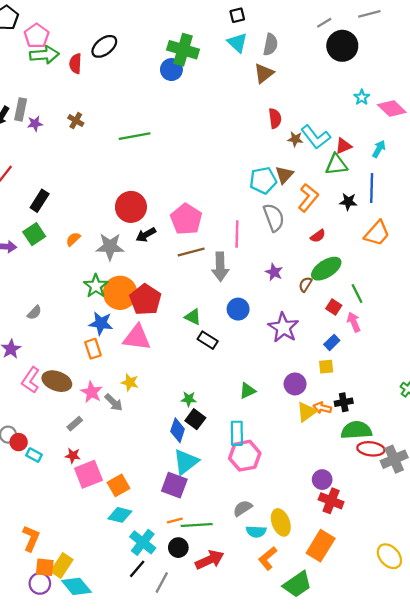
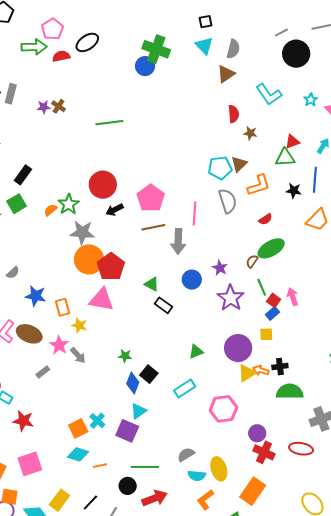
pink pentagon: (37, 36) -> (52, 29), moved
red semicircle: (75, 64) -> (61, 56), turned 72
purple star: (35, 124) -> (44, 107), moved
cyan L-shape: (316, 137) -> (269, 94), moved
orange L-shape: (308, 198) -> (259, 185), turned 30
gray star: (110, 247) -> (82, 232), moved
purple star: (274, 272) -> (220, 268), moved
green star: (96, 286) -> (69, 204), moved
green line: (357, 293) -> (262, 287), moved
red square: (334, 307) -> (274, 300), moved
blue star: (101, 323) -> (36, 296), moved
yellow star: (130, 382) -> (79, 325), moved
purple circle: (295, 384) -> (238, 348), size x1.4
green star: (189, 399) -> (125, 356), moved
cyan rectangle: (237, 433) -> (185, 388), turned 55
red ellipse: (371, 449) -> (301, 449), moved
red star: (73, 456) -> (23, 421), moved, size x1.5
pink hexagon: (245, 456) -> (223, 409), moved
cyan triangle: (186, 462) -> (138, 411), size x0.7
pink square: (88, 474) -> (30, 464), moved
orange line: (175, 520) -> (100, 466), moved
cyan cross: (143, 542) -> (97, 421), moved, size x0.7
yellow rectangle: (62, 565) -> (59, 500), moved

